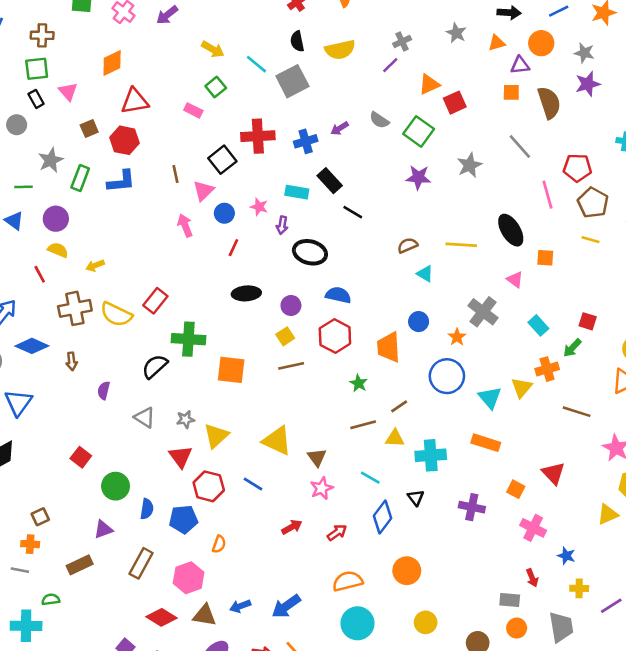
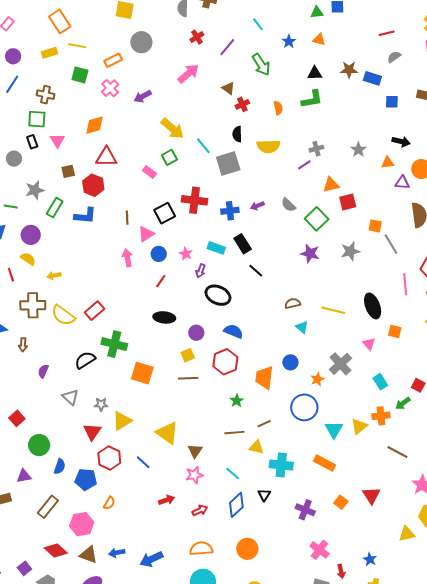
yellow arrow: (213, 49) -> (172, 129), size x1.4
orange square: (511, 92) -> (375, 226), moved
pink cross: (533, 528) -> (319, 550), moved

